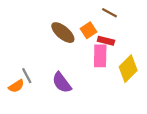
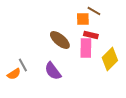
orange square: (89, 30) -> (83, 19), moved, turned 32
brown ellipse: (63, 33) -> (60, 40), moved

